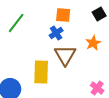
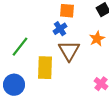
green line: (16, 23) -> (20, 47), moved

